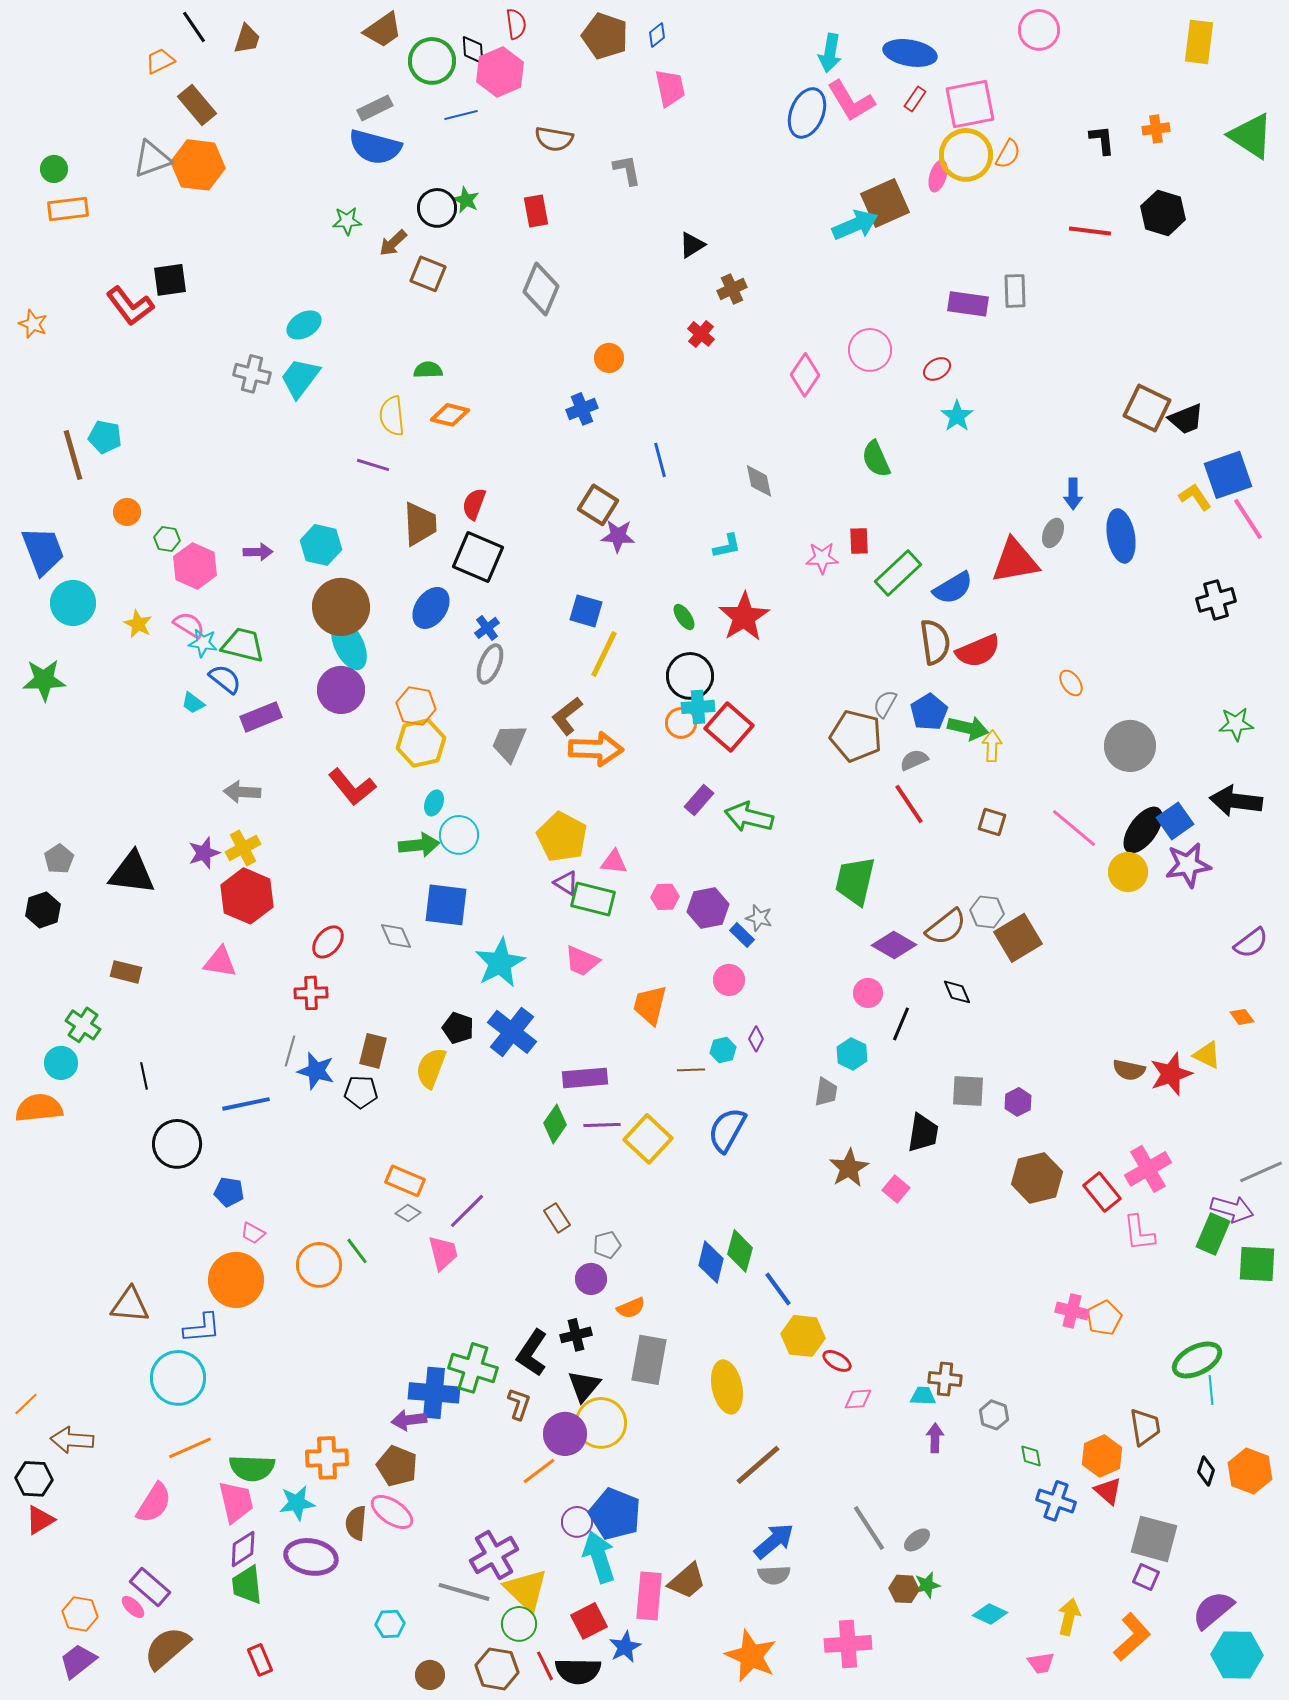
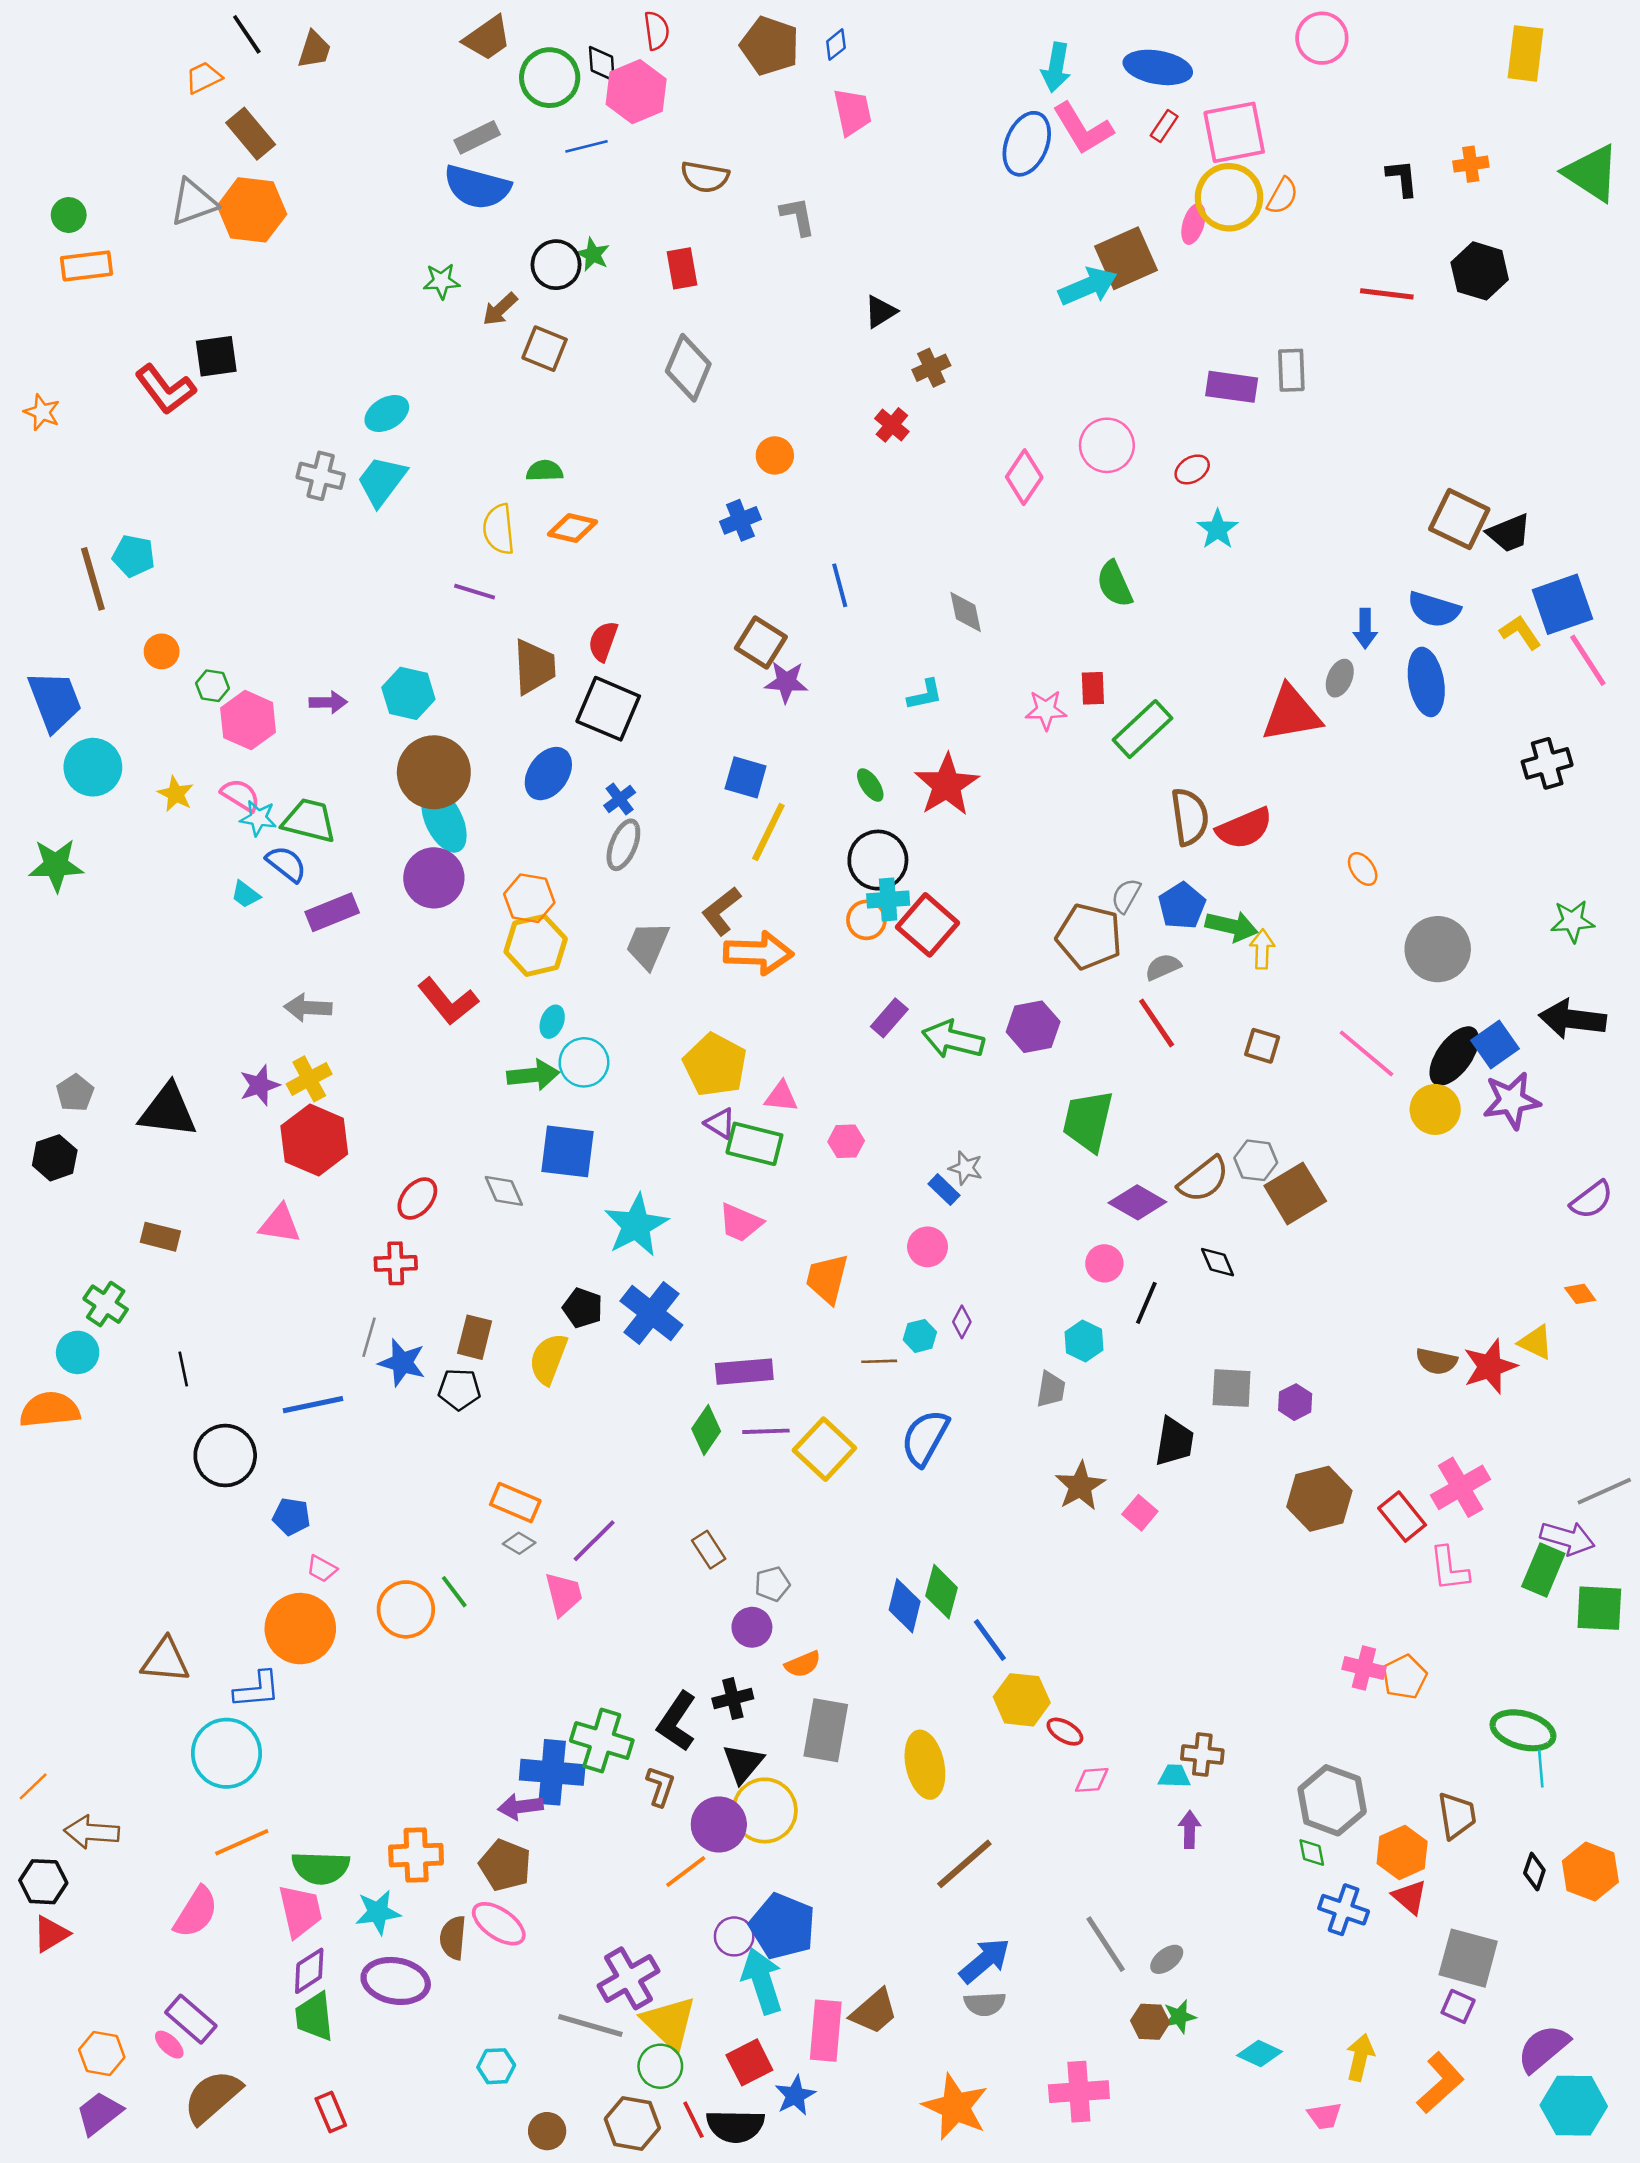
blue semicircle: (953, 588) -> (1434, 609), moved, turned 48
purple hexagon: (708, 908) -> (1033, 1027), moved
green ellipse: (1197, 1360) -> (1523, 1730), turned 42
gray hexagon: (994, 1415) -> (1332, 1800), moved, size x1.8

